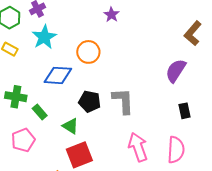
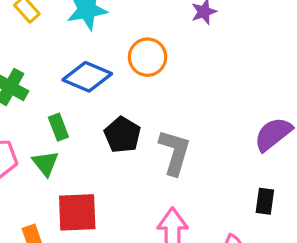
green rectangle: (40, 112) -> (58, 127), moved
green triangle: (70, 126) -> (45, 163), moved

